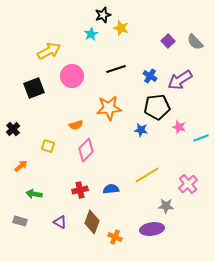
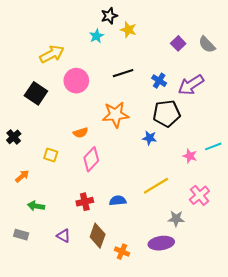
black square: (34, 88) -> (36, 93), turned -35
pink star: (179, 127) -> (190, 156), moved

